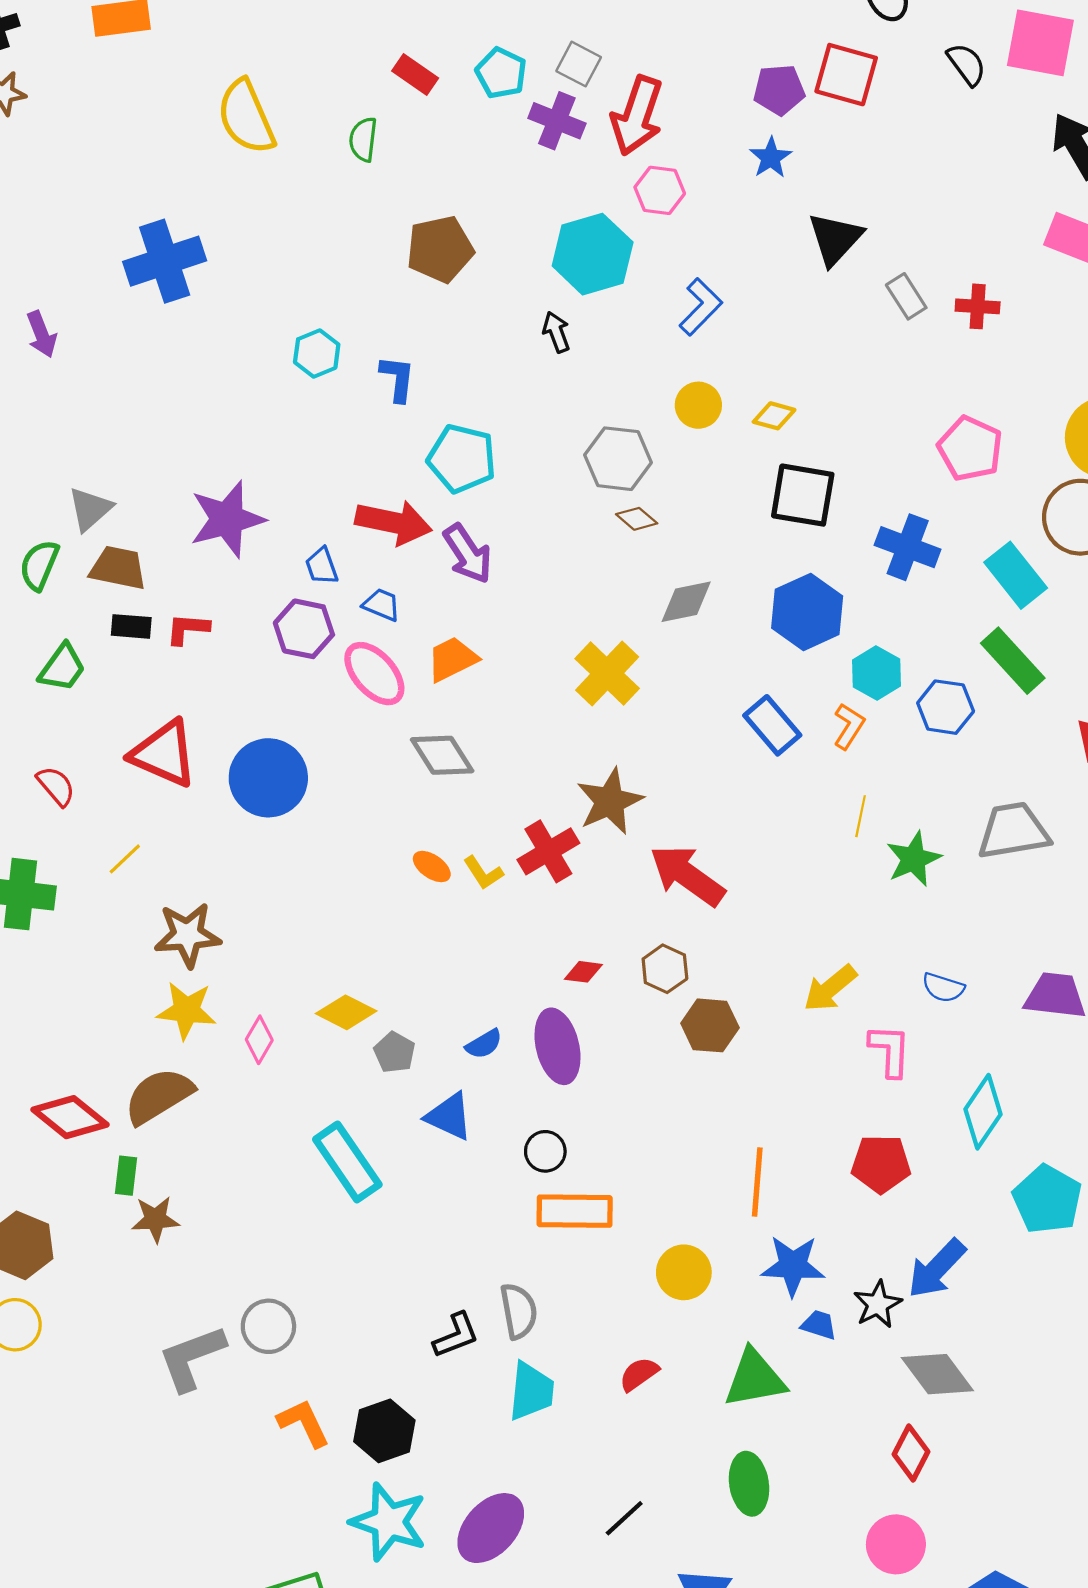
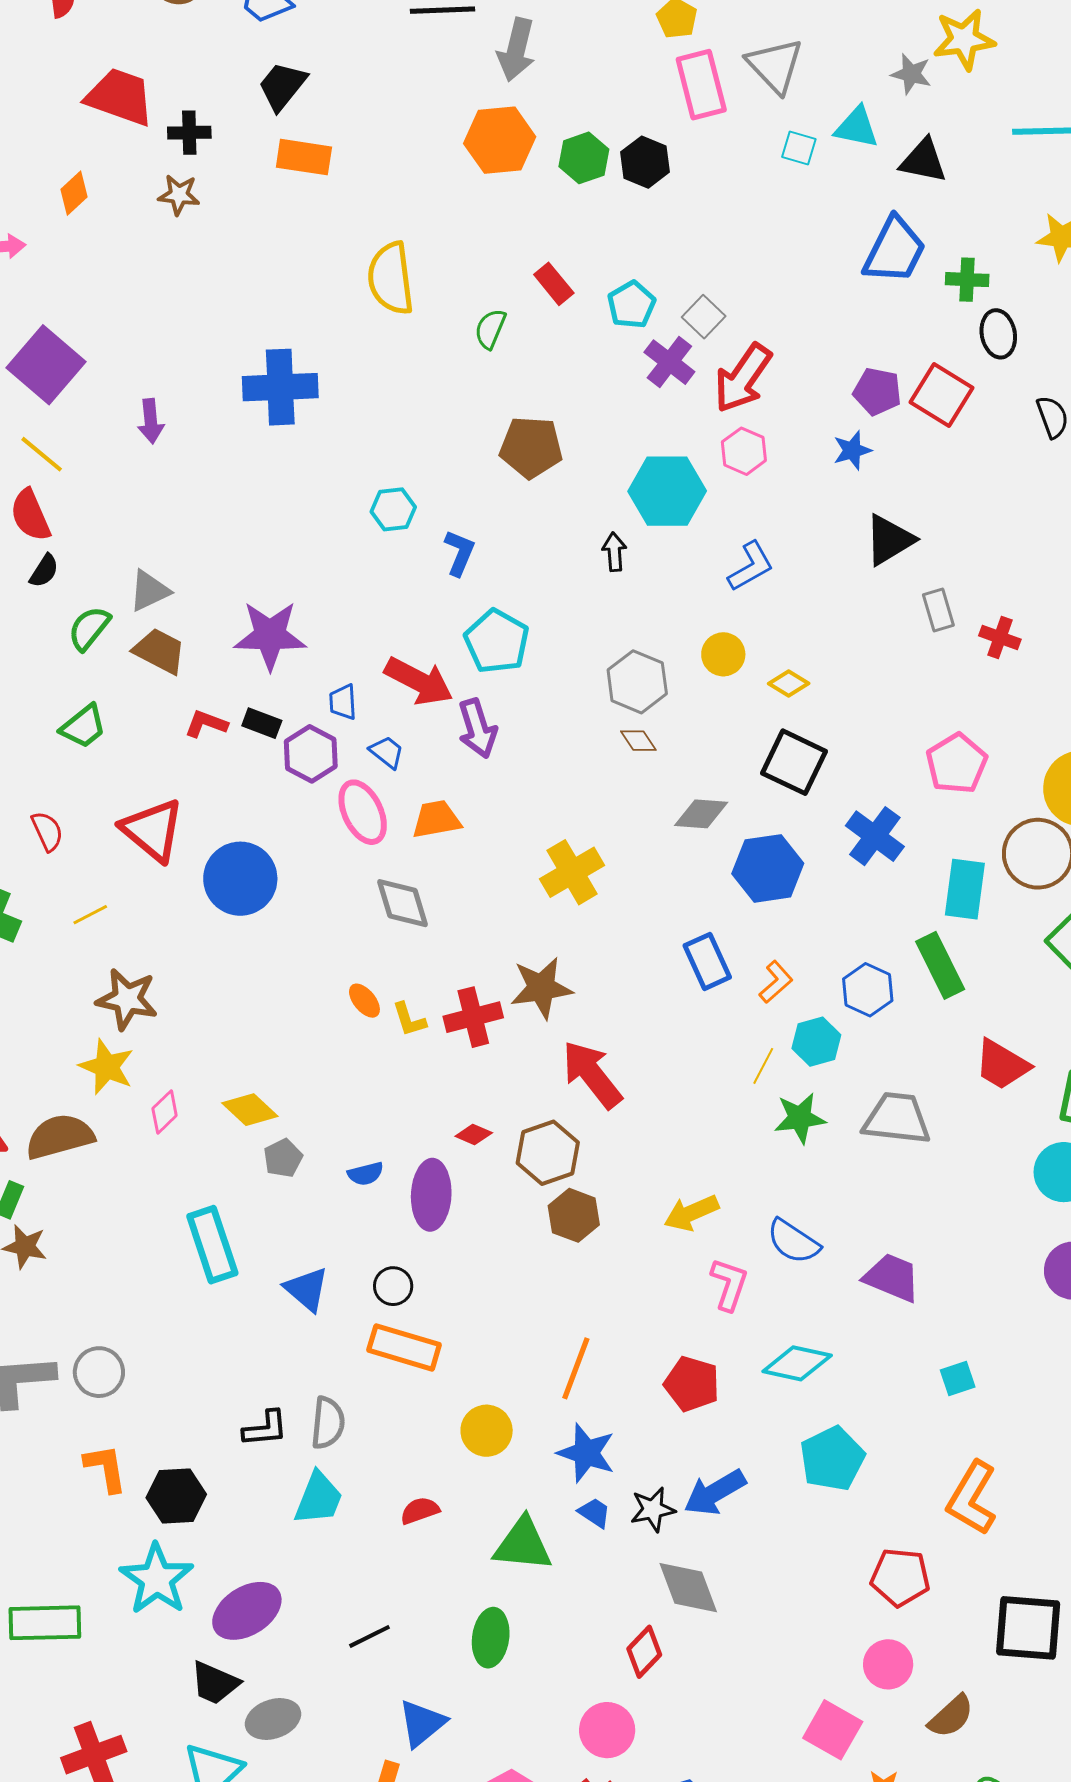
cyan rectangle: (1016, 575) -> (965, 889), turned 30
gray diamond: (686, 602) -> (701, 814), moved
black rectangle: (131, 626) -> (262, 723), moved
cyan hexagon: (876, 673) -> (816, 1042), moved
brown hexagon: (665, 969) -> (548, 1153), size x1.4
blue semicircle: (943, 988) -> (793, 1241), size x1.4
cyan diamond: (983, 1112) -> (797, 1363), turned 52
blue triangle: (449, 1116) -> (307, 1289), moved

